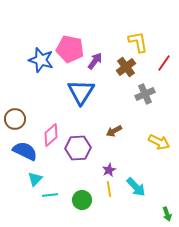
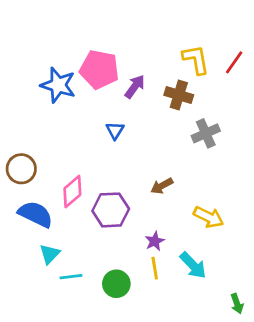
red line: (164, 63) -> (234, 62), moved
brown cross: (126, 67) -> (179, 95), turned -36
blue triangle: (81, 92) -> (115, 130), size x0.5
yellow arrow: (159, 142) -> (209, 217), moved

